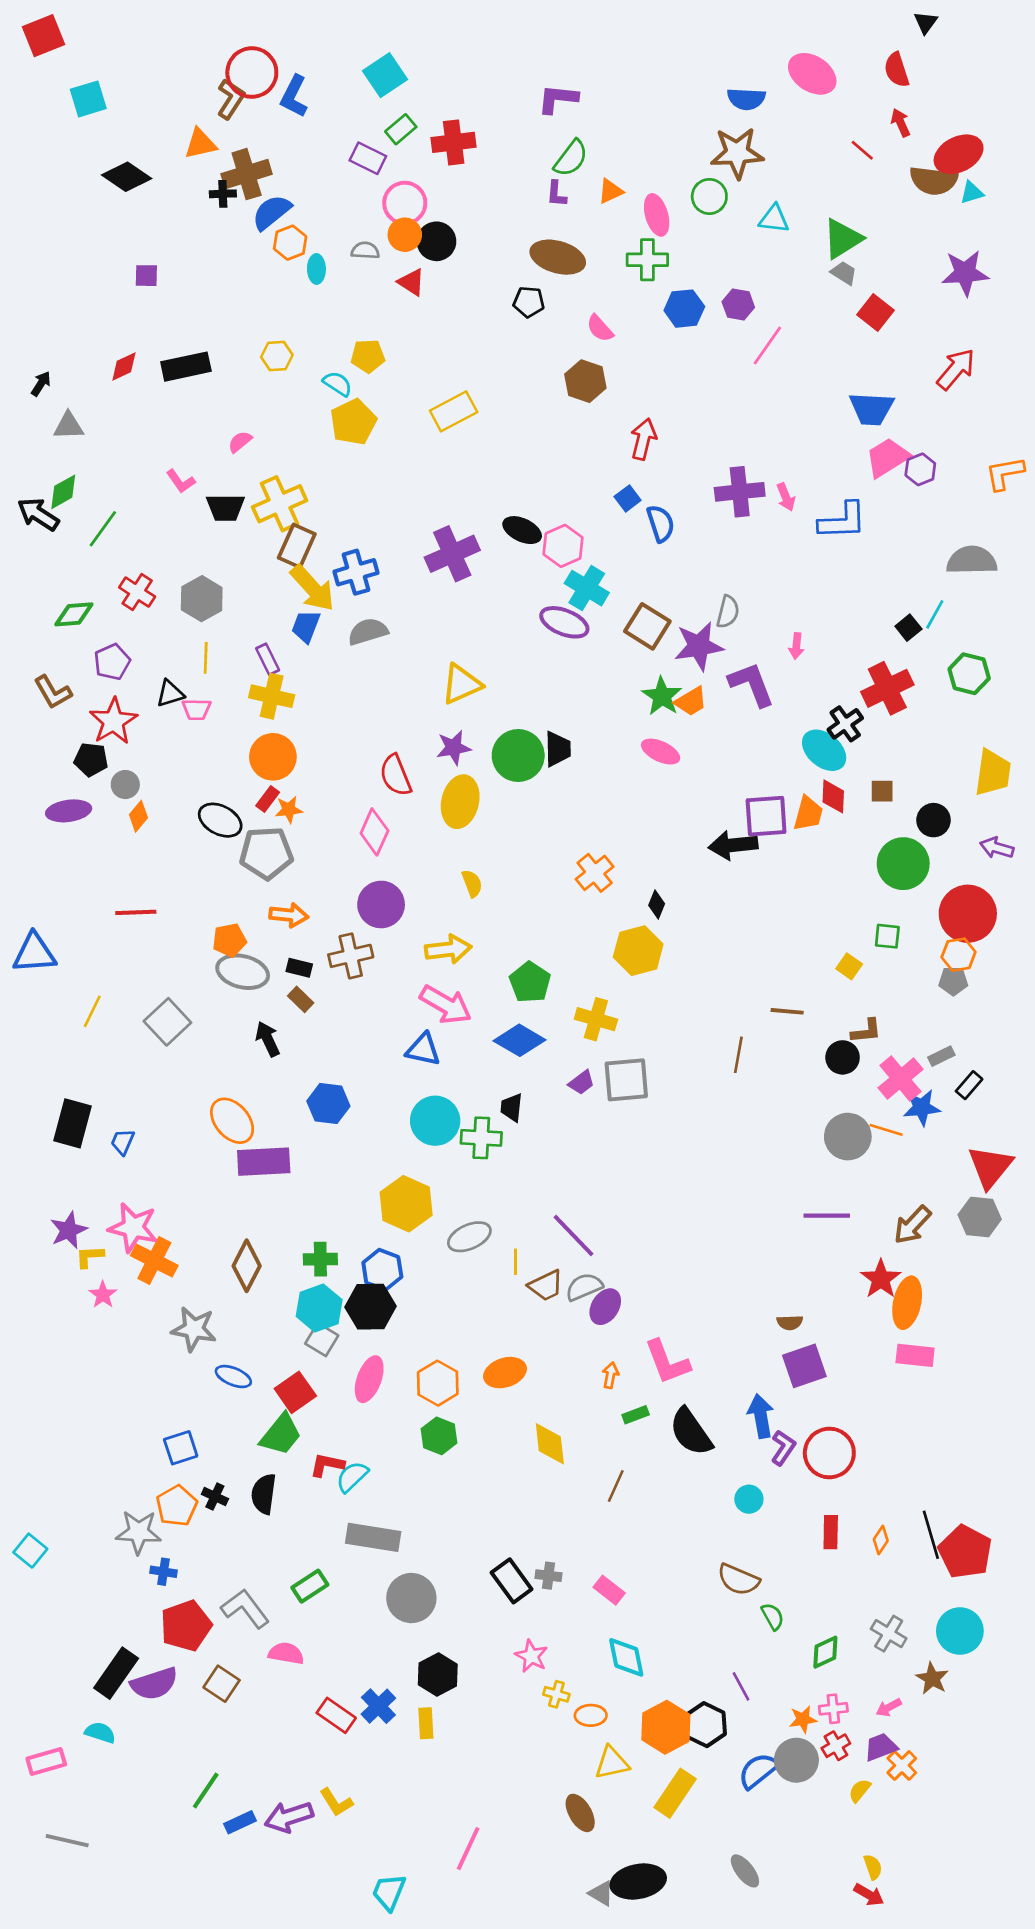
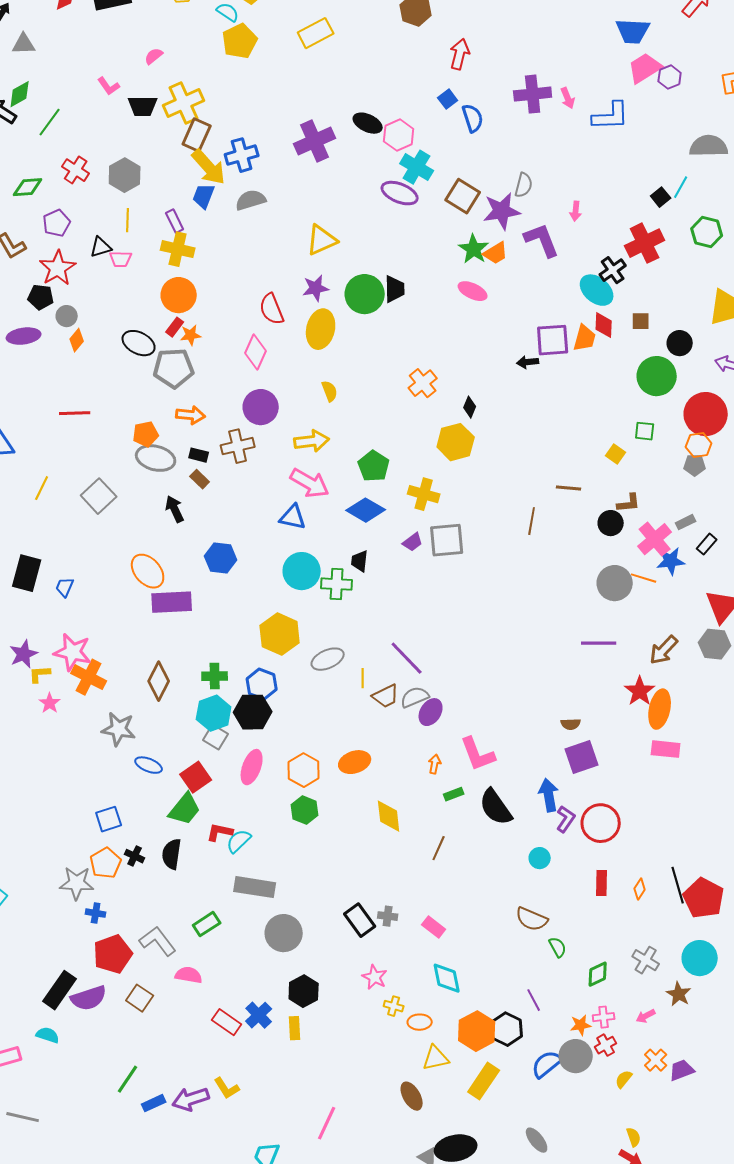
black arrow: (733, 845) -> (528, 362), size x0.6
purple trapezoid: (881, 1747) -> (682, 1070), moved

